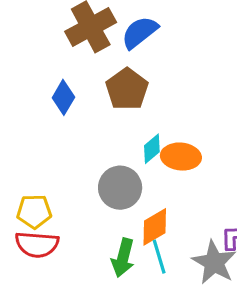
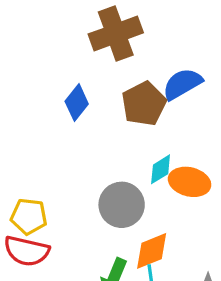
blue semicircle: (140, 32) -> (182, 84), moved

